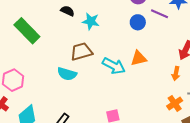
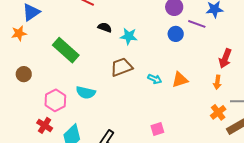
orange triangle: (139, 58) -> (180, 80), moved
cyan arrow: (114, 66) -> (155, 79), size x0.6
cyan semicircle: (67, 74) -> (86, 92), moved

